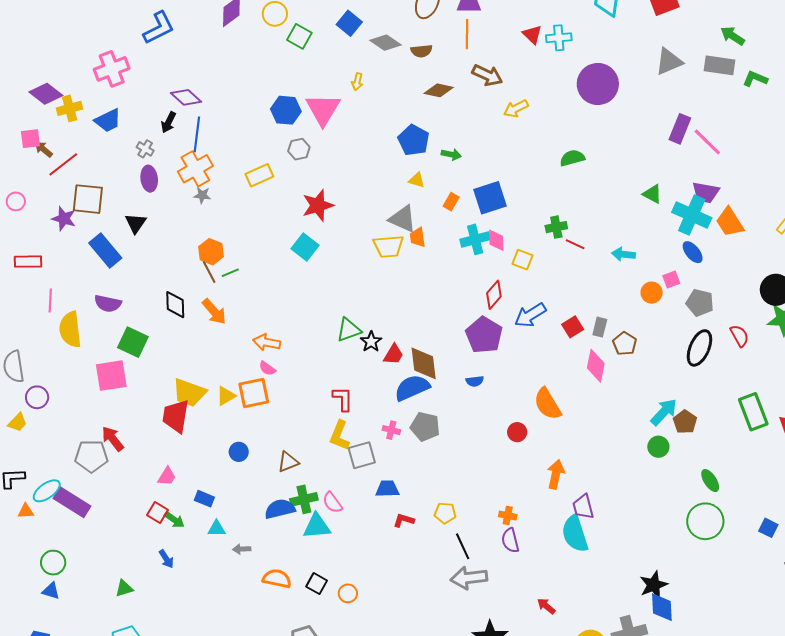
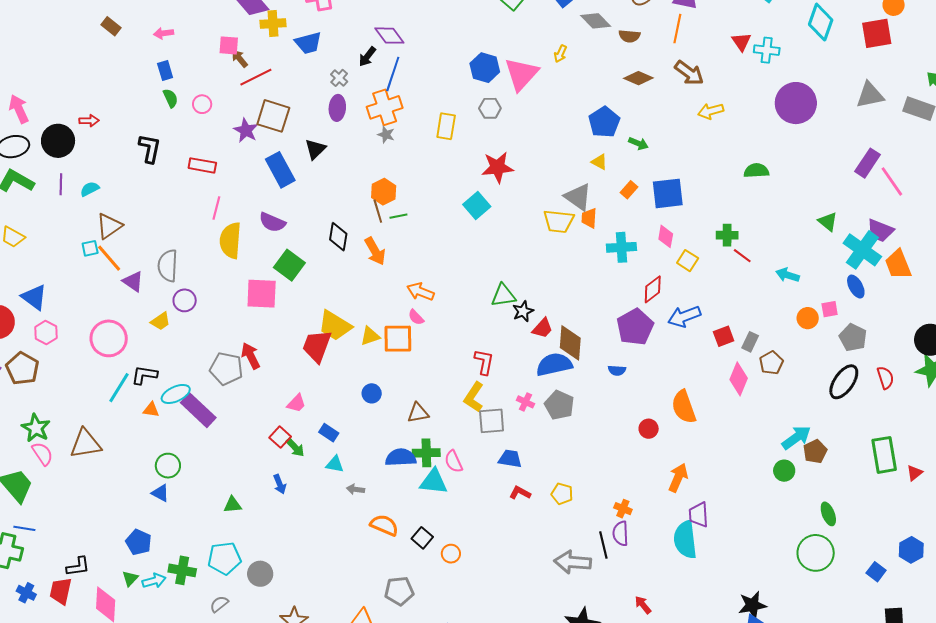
yellow rectangle: (259, 175) -> (446, 126), turned -68
cyan cross: (475, 239) -> (621, 247), moved
black line: (463, 546) -> (603, 545), moved

